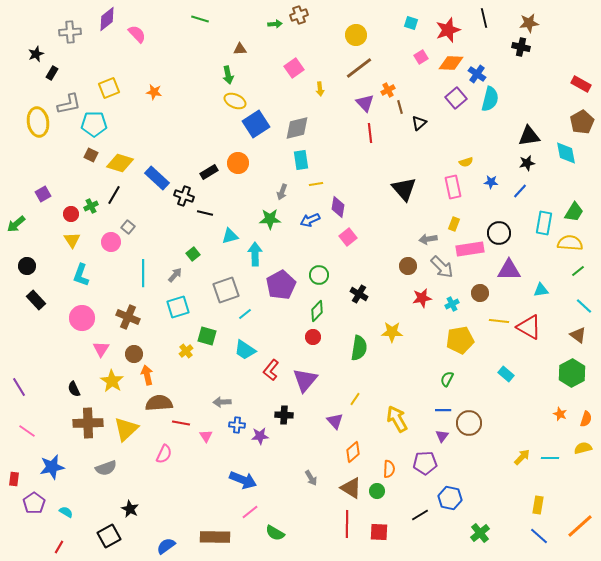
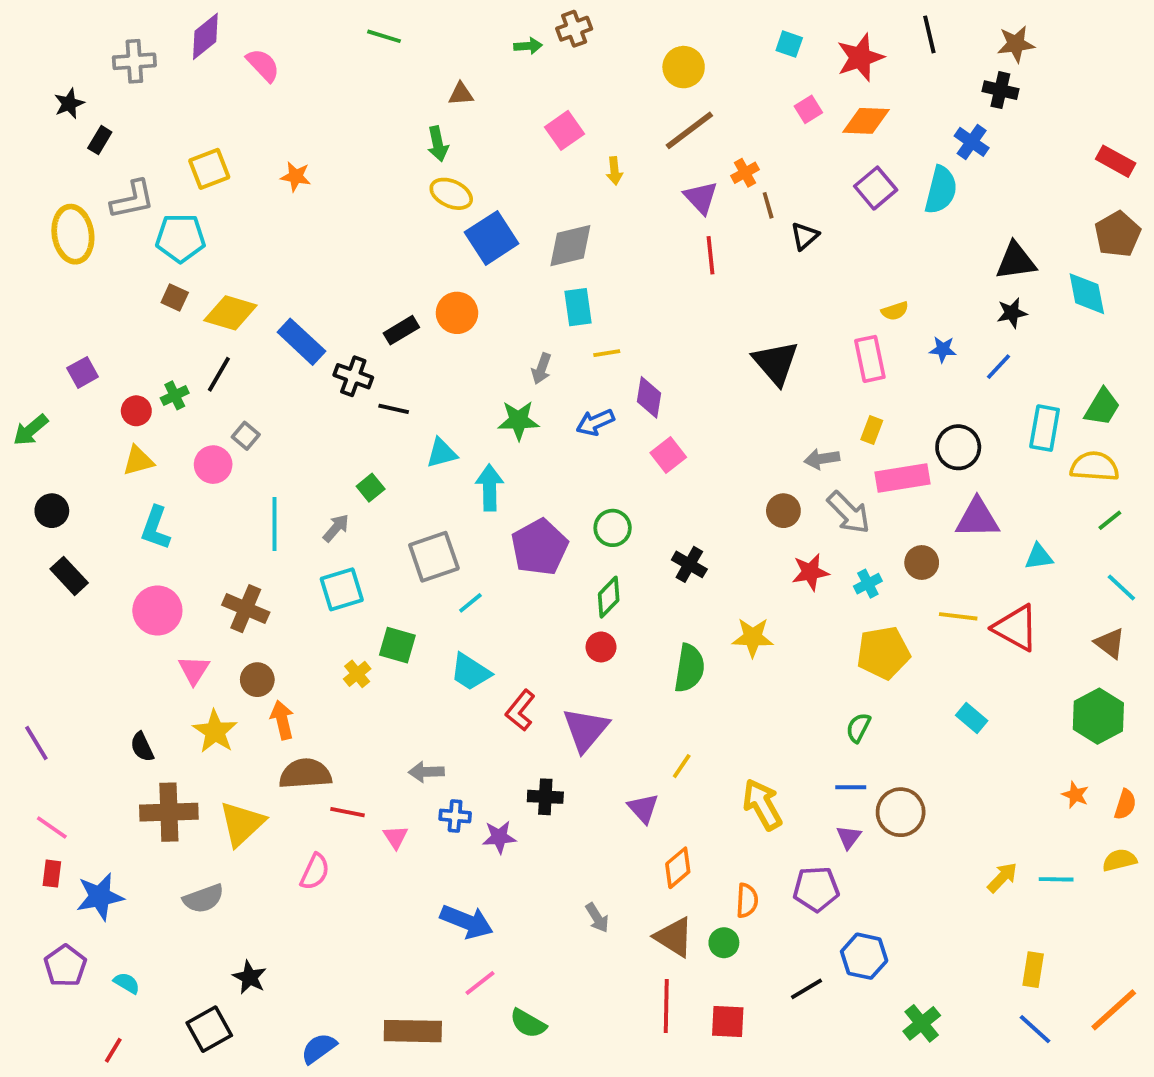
blue cross: (477, 74) -> (972, 142), moved
yellow triangle: (72, 240) -> (138, 461), turned 48
red rectangle: (14, 479) -> (52, 874), moved

